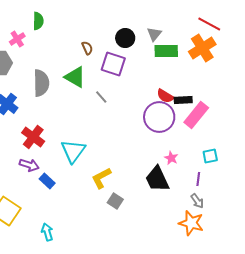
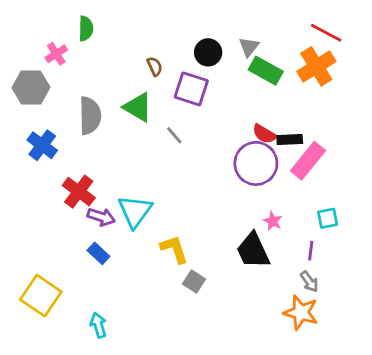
green rectangle: (166, 51) -> (266, 71), turned 30
purple arrow: (29, 165) -> (101, 217), moved
yellow L-shape: (101, 178) -> (174, 249), turned 100

